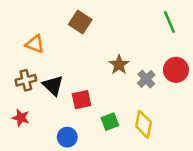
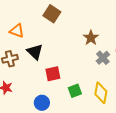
brown star: (119, 65) -> (91, 38), moved
black triangle: (53, 85) -> (35, 52), moved

